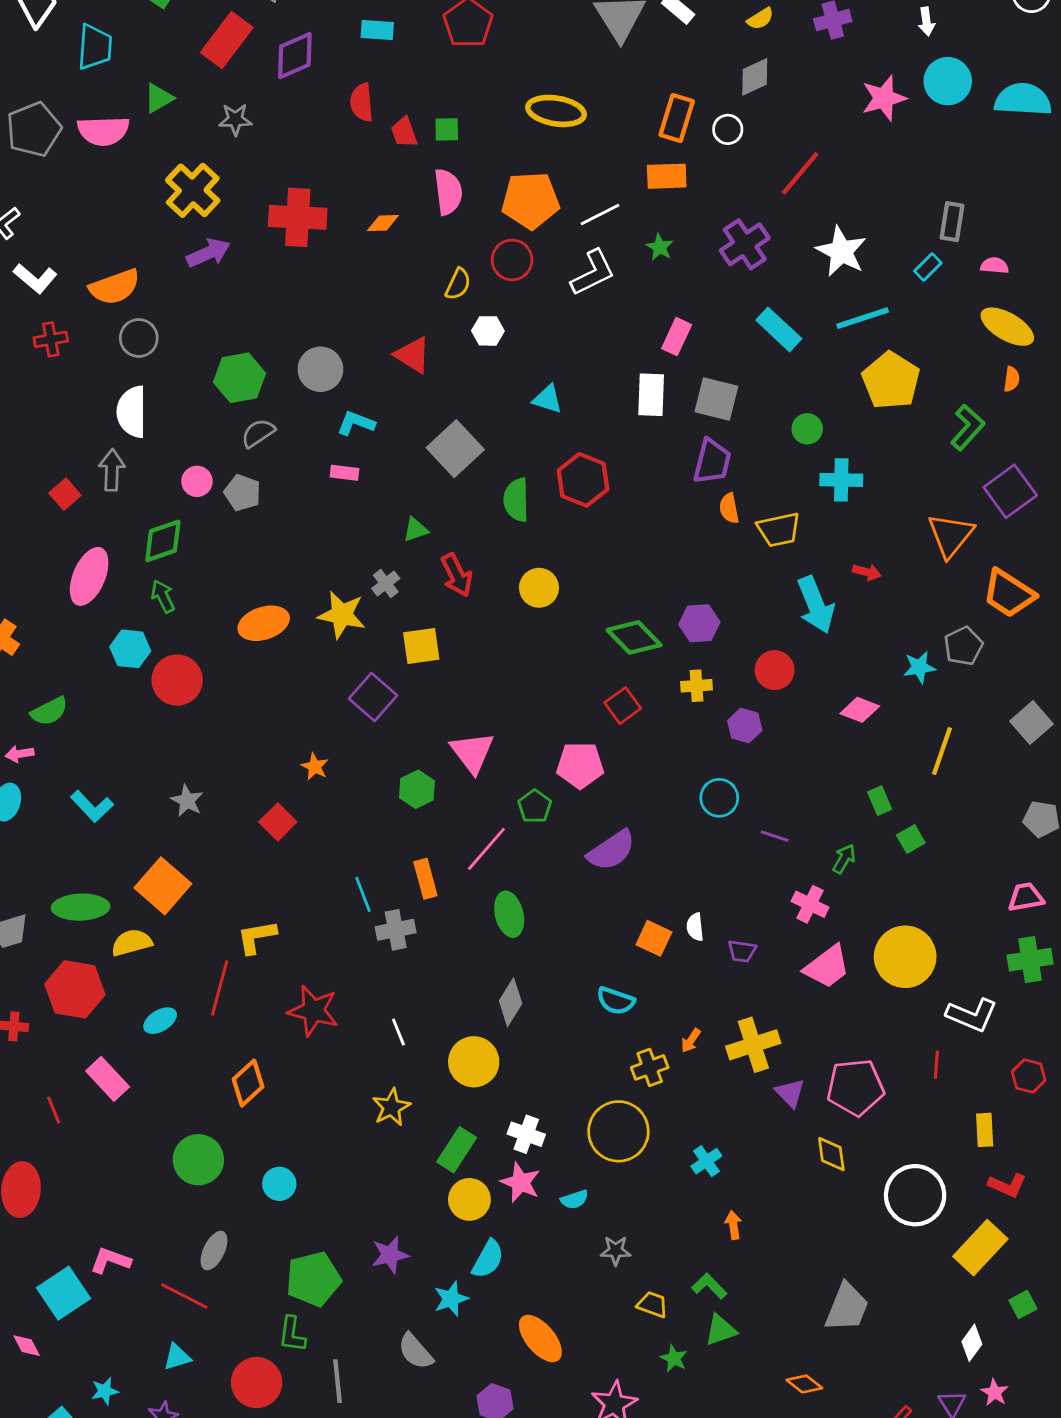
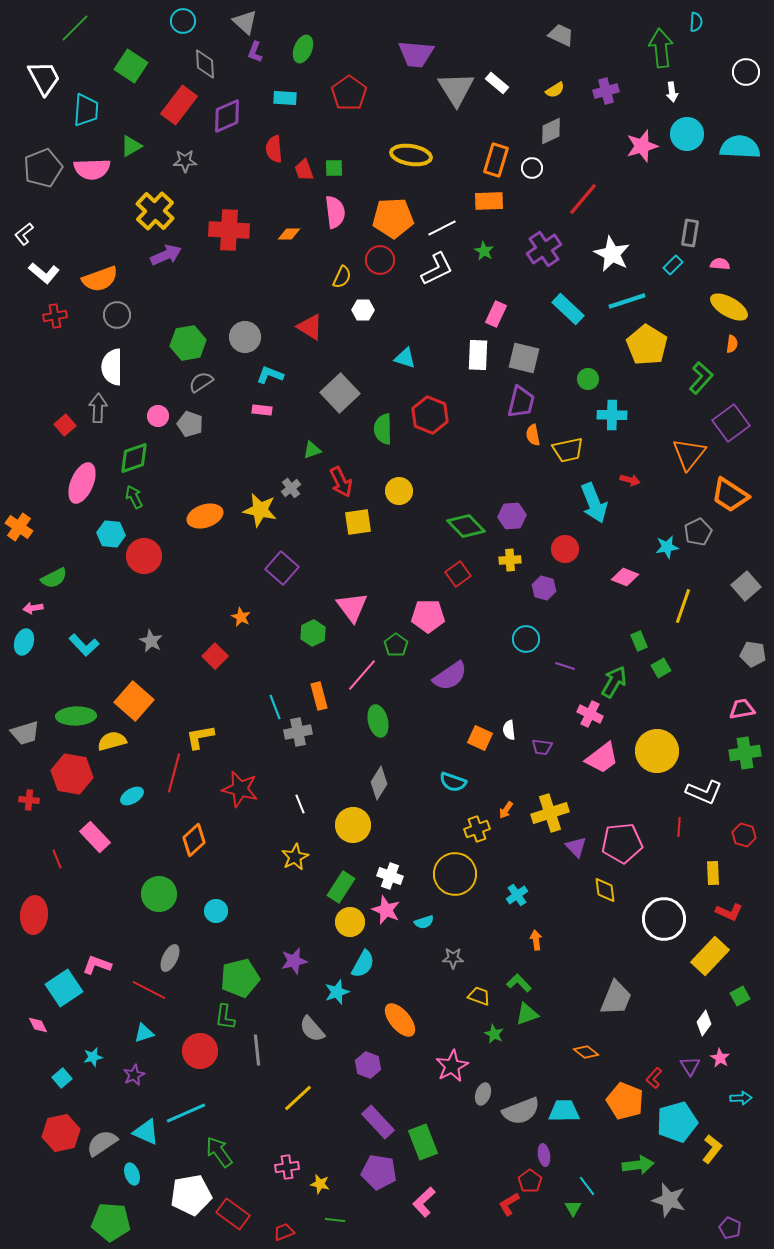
yellow square: (421, 646) -> (358, 522), moved
green arrow: (844, 859) -> (614, 682), size x1.5

